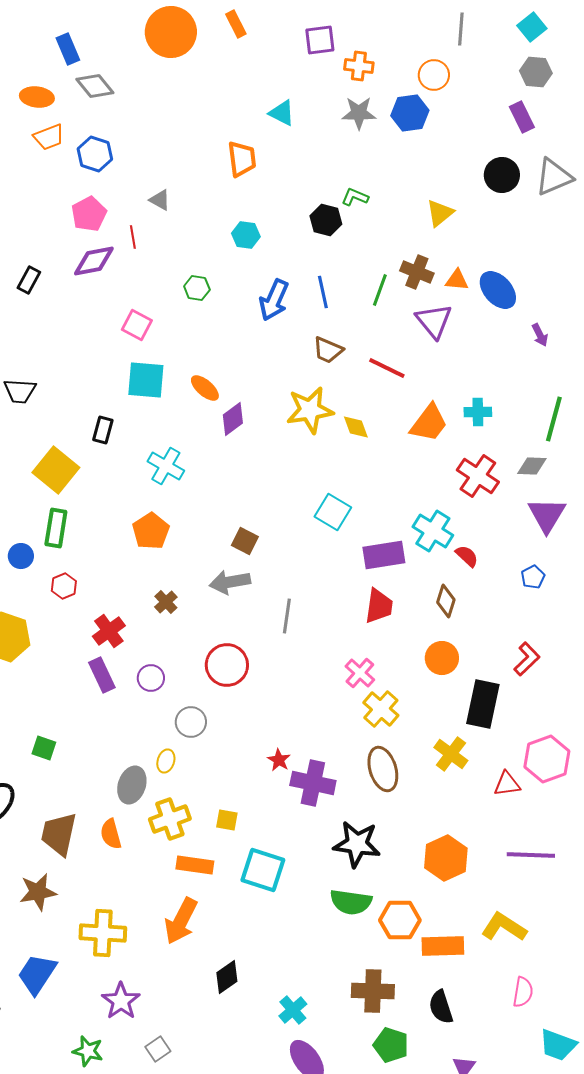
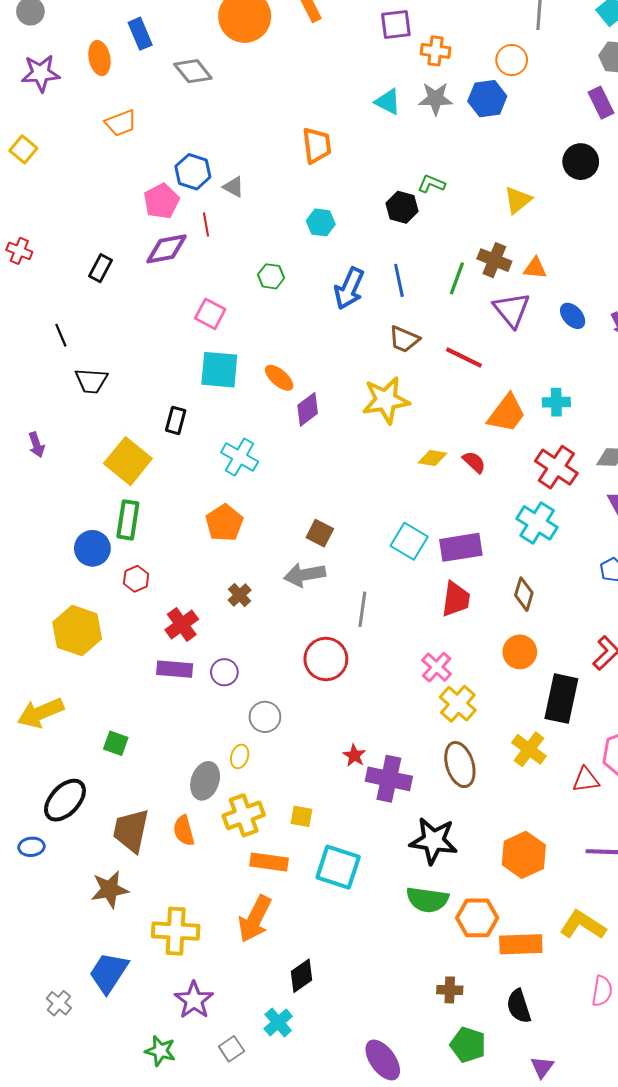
gray diamond: (95, 86) -> (193, 71), moved
orange ellipse: (37, 97) -> (99, 58), moved, turned 72
cyan triangle: (282, 113) -> (388, 102), moved
blue hexagon: (95, 154) -> (193, 172), moved
blue ellipse: (498, 290) -> (573, 316), moved, size x0.7
yellow diamond: (356, 427) -> (432, 458), moved, turned -60
cyan square: (333, 512) -> (409, 541), moved
cyan cross: (433, 531) -> (537, 523), moved
blue circle: (21, 556) -> (92, 548), size x1.4
red semicircle: (467, 556) -> (474, 462), moved
red circle: (227, 665) -> (326, 659), moved
purple rectangle: (102, 675) -> (175, 669), turned -60
brown cross: (373, 991) -> (450, 990), size x0.6
cyan cross: (293, 1010) -> (278, 1022), moved

